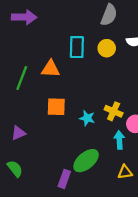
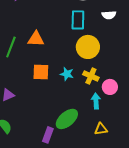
cyan rectangle: (77, 47) -> (78, 20), moved
yellow circle: (107, 48) -> (88, 47), moved, size x1.5
cyan star: (87, 118) -> (67, 74), moved

